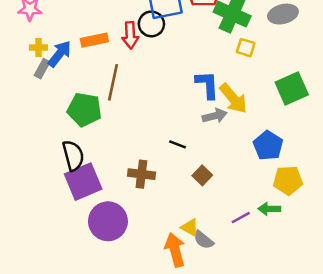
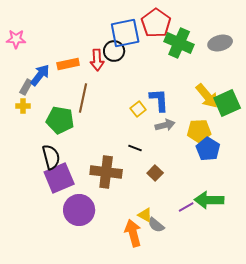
yellow cross: (38, 48) -> (23, 106), moved
yellow square: (246, 48) -> (138, 109), moved, turned 35
yellow arrow: (233, 98) -> (207, 96), moved
brown cross: (141, 174) -> (106, 172), size x1.4
yellow pentagon: (288, 180) -> (199, 131), moved
green arrow: (269, 209) -> (209, 200), size x1.6

